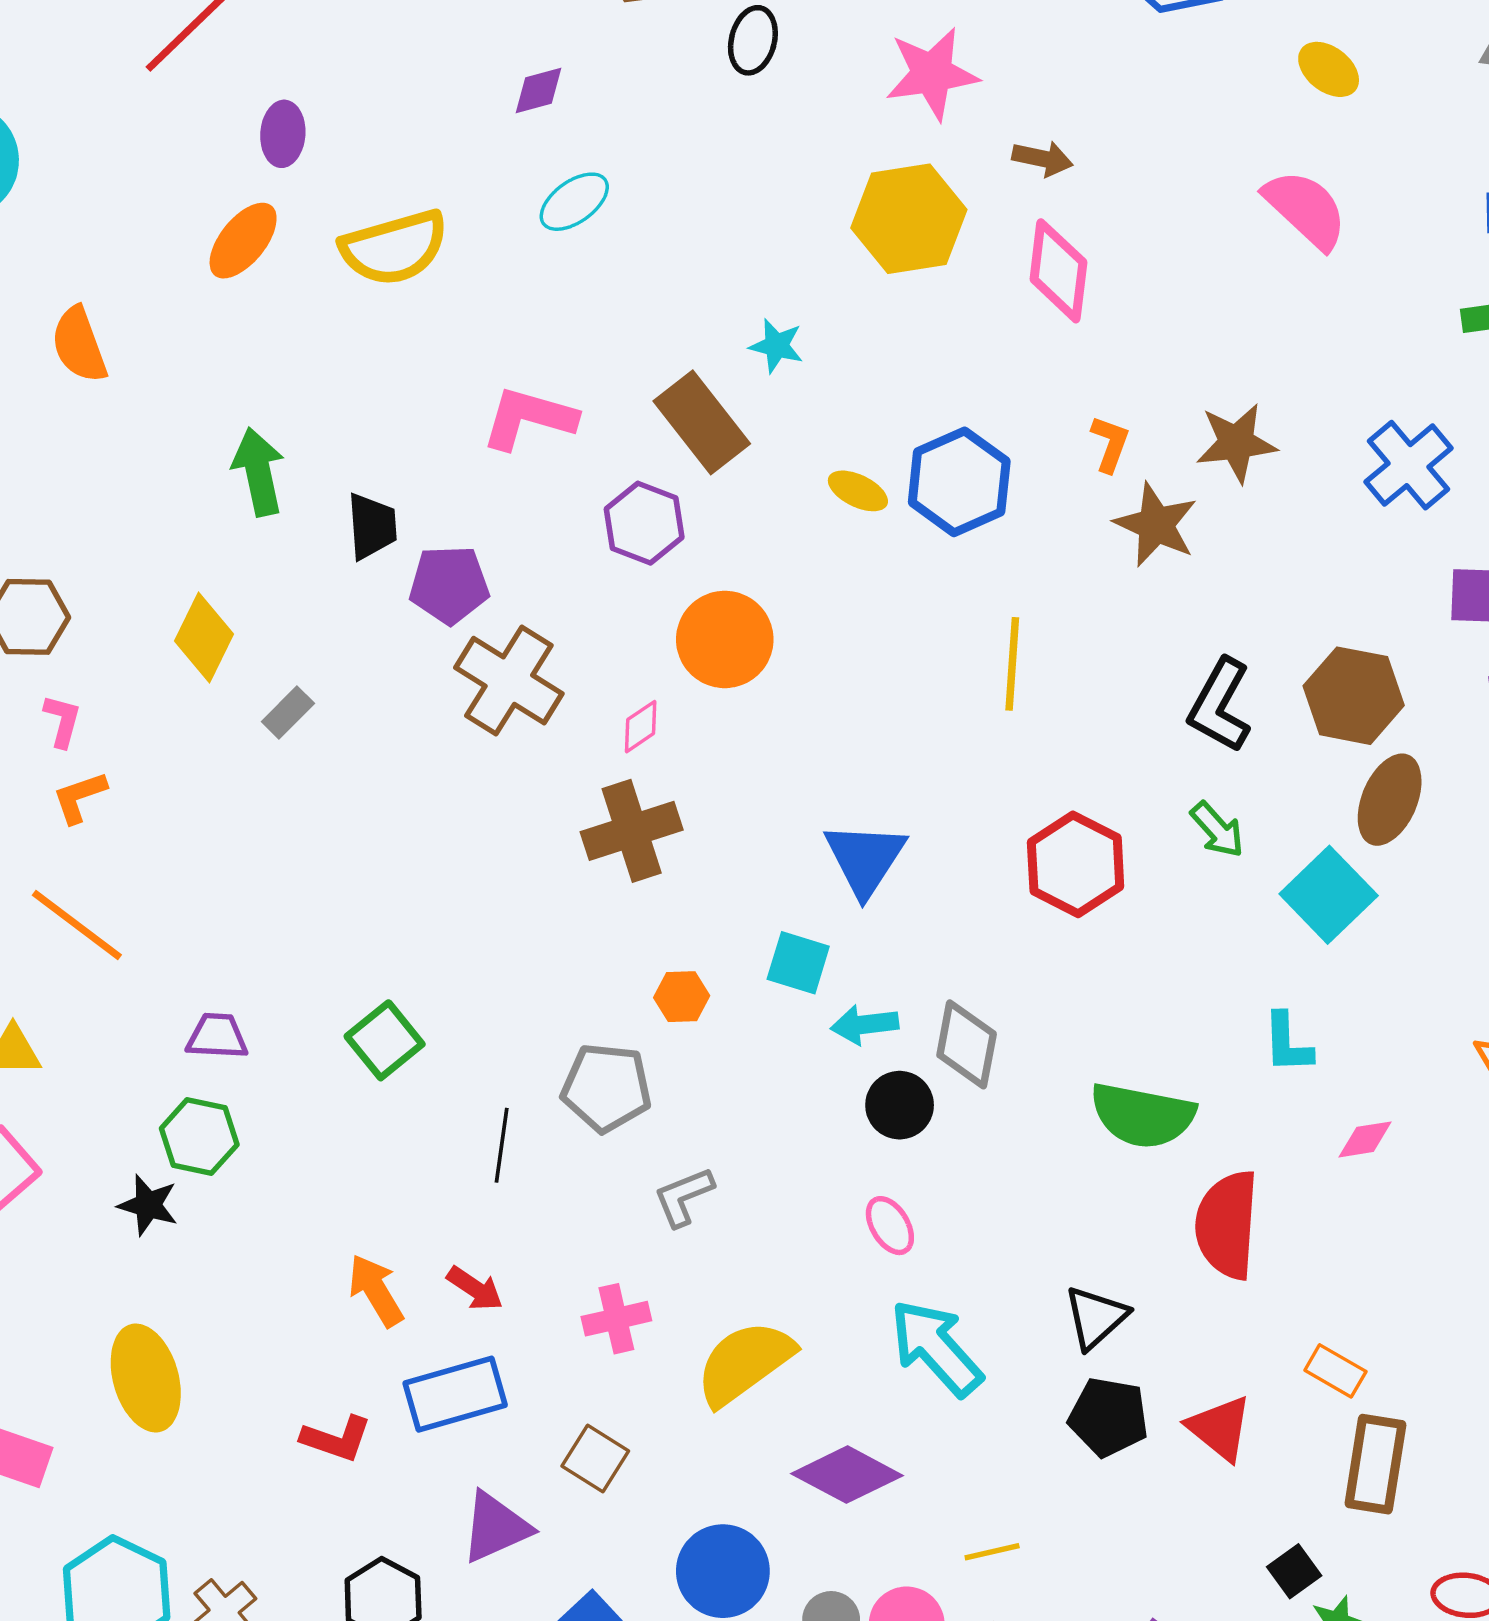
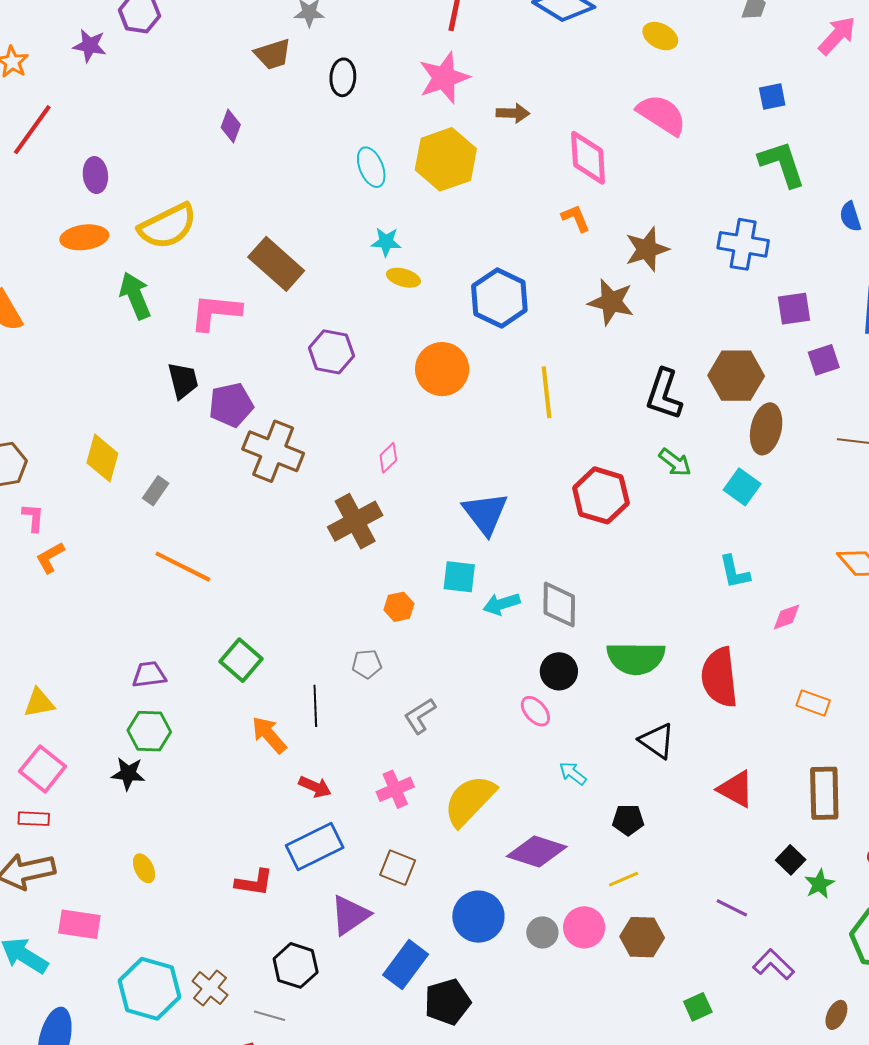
purple diamond: (538, 90) -> (231, 126), turned -44
cyan ellipse: (574, 202) -> (371, 167), moved, turned -66
orange ellipse: (243, 241) -> (84, 237), turned 54
pink diamond: (1058, 271) -> (588, 158), moved
pink L-shape: (529, 418) -> (215, 312), moved
brown rectangle: (702, 422) -> (276, 264), moved
orange L-shape: (1110, 444) -> (576, 218), moved, turned -32
blue cross: (1408, 465) -> (743, 244), turned -30
green arrow: (258, 472) -> (135, 296), moved
yellow ellipse: (858, 491) -> (403, 278), moved
orange circle: (725, 639) -> (442, 369), moved
pink diamond: (641, 727) -> (388, 458), moved
cyan square: (1329, 895) -> (742, 487), size x0.7
orange line: (77, 925) -> (183, 567), moved
gray pentagon: (606, 1088) -> (367, 664), size x0.6
black circle: (900, 1105) -> (559, 671), moved
green semicircle: (1142, 1115) -> (636, 658), moved
orange arrow: (376, 1290) -> (269, 735), moved
black triangle: (1096, 1317) -> (657, 741), turned -33
cyan arrow: (936, 1348) -> (573, 773), size x0.5
orange rectangle: (1335, 1371) -> (813, 703), moved
yellow ellipse: (146, 1378) -> (144, 868), size x0.5
black pentagon: (1109, 1417) -> (628, 820), moved, size x0.7

